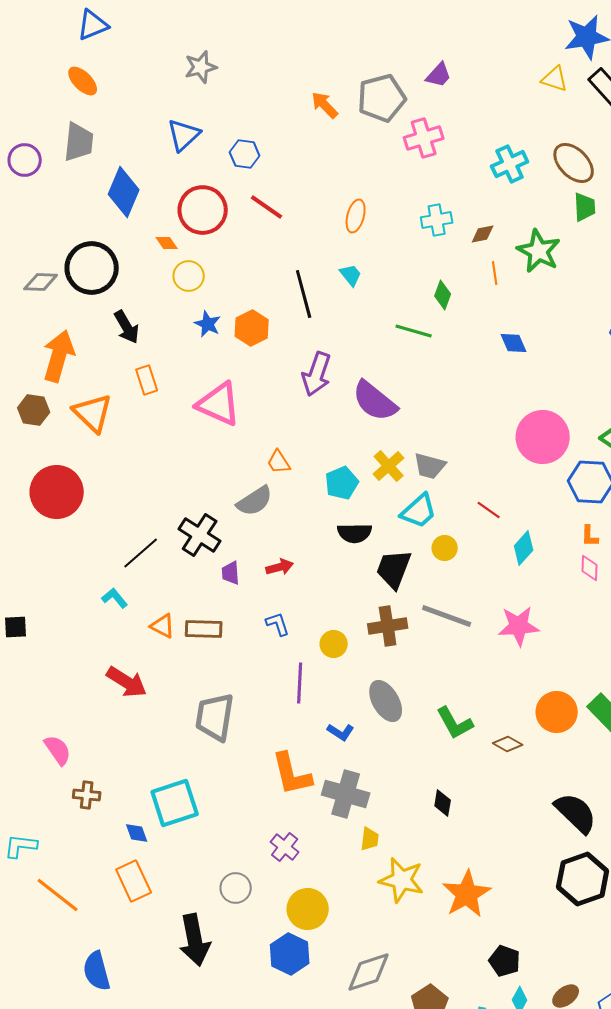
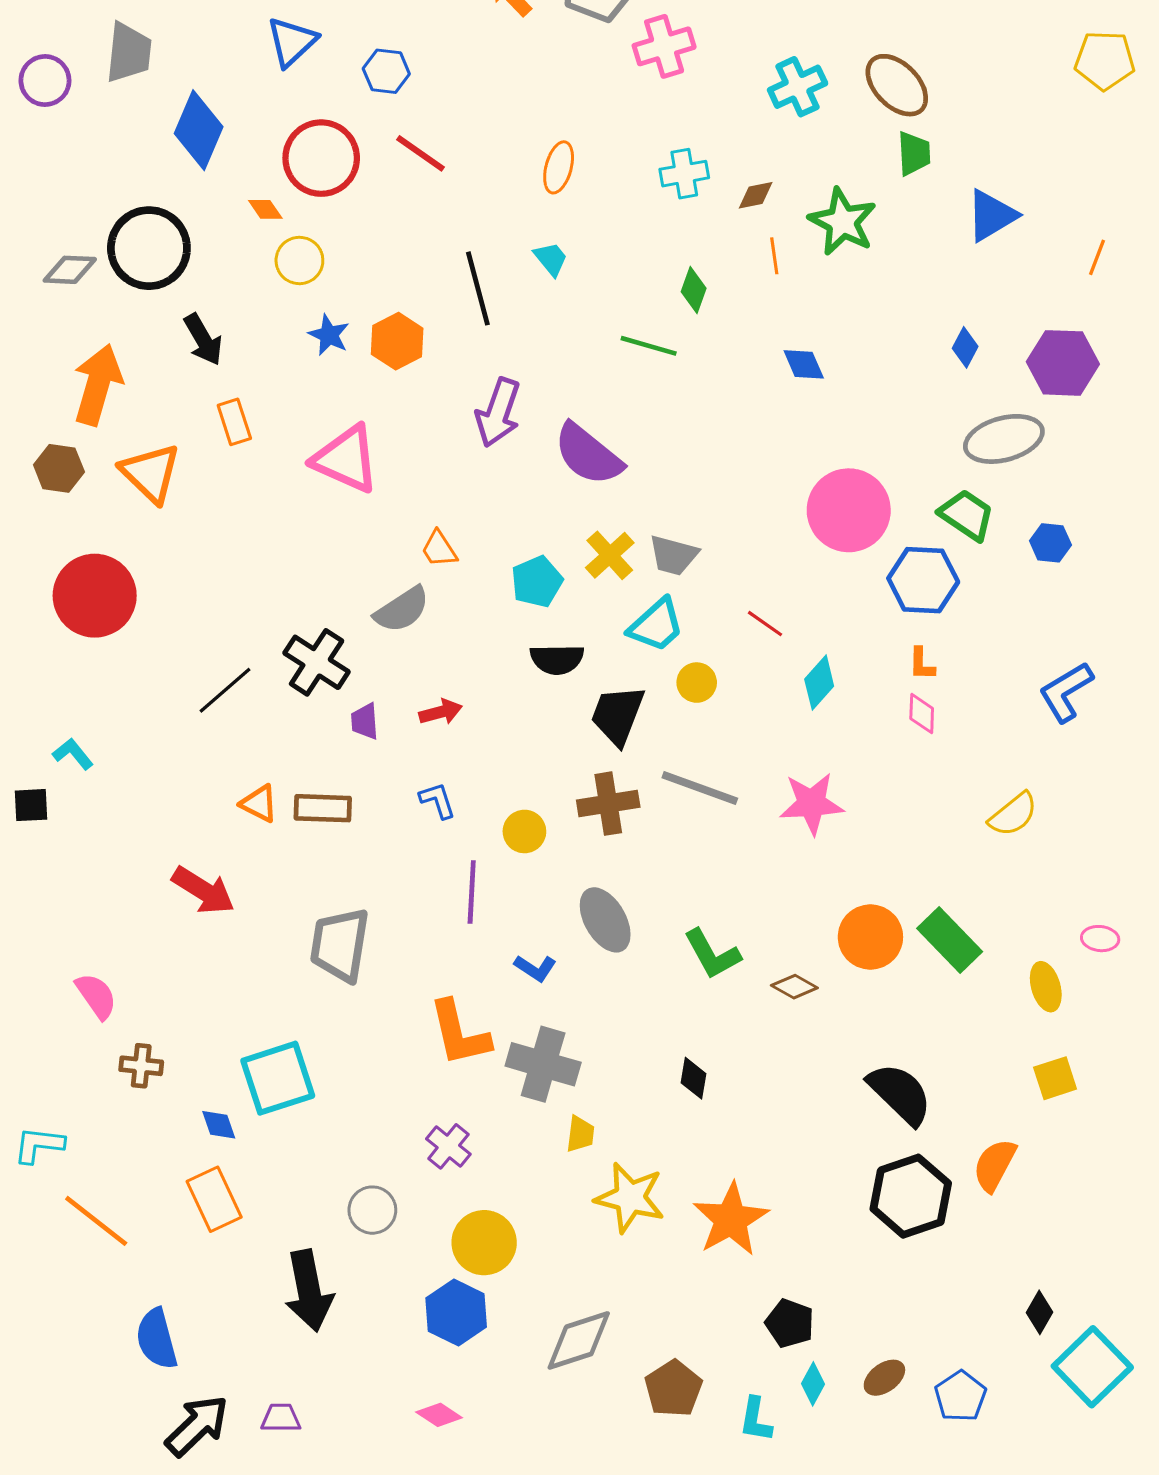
cyan L-shape: (115, 598) -> (73, 754), moved

